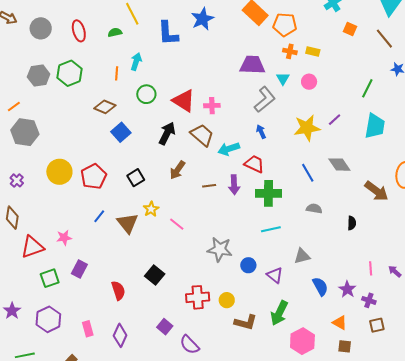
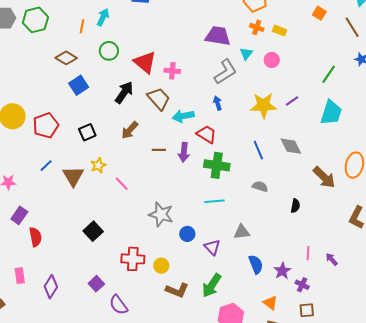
red semicircle: (118, 290) -> (35, 237), moved

